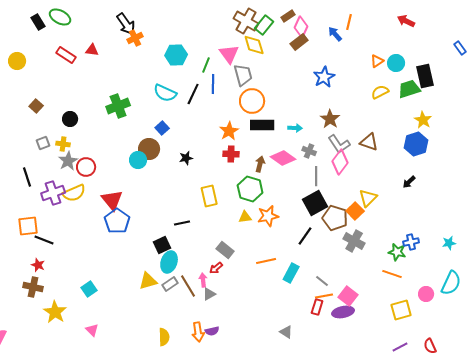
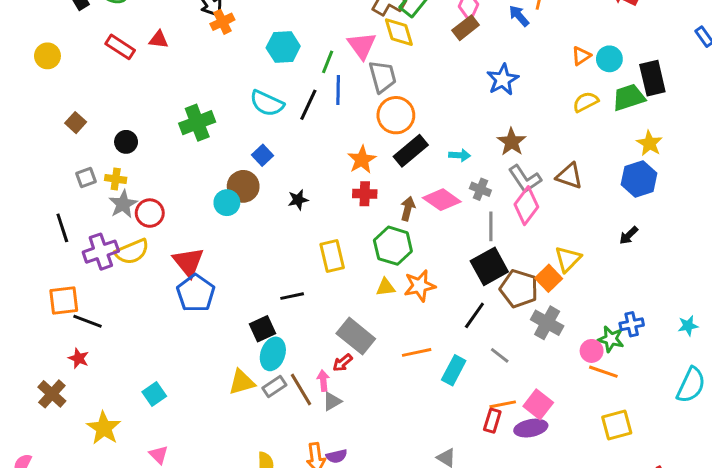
black rectangle: (262, 125) -> (411, 151), turned -40
gray rectangle: (225, 250) -> (356, 336), size x1.4
gray line: (322, 281) -> (500, 355), moved
brown cross: (33, 287) -> (52, 394), moved, turned 30
pink circle: (426, 294) -> (592, 351), moved

